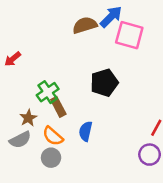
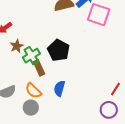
black pentagon: (104, 83) -> (59, 50), moved, turned -30
brown star: (28, 118) -> (17, 46), moved

